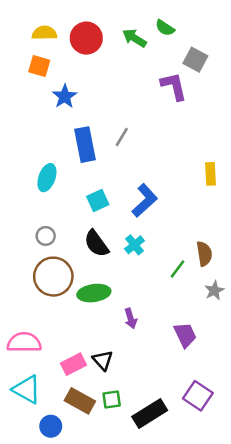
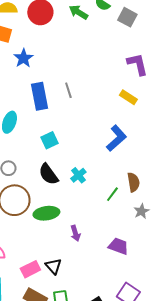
gray square: (195, 60) -> (127, 17), moved
purple L-shape: (174, 86) -> (137, 64), moved
gray line: (122, 137) -> (68, 90), turned -49
yellow rectangle: (211, 174) -> (128, 97), moved, turned -54
blue L-shape: (145, 200) -> (116, 138), moved
purple trapezoid: (185, 335) -> (118, 246), turned -45

